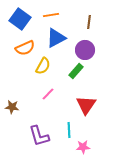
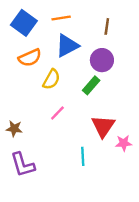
purple L-shape: (39, 136) -> (23, 165), moved
pink star: (83, 147) -> (124, 143), moved

